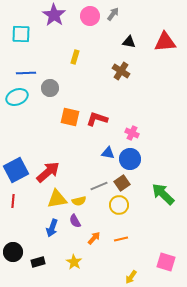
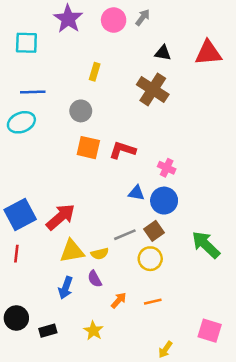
brown cross: (121, 71) -> (153, 89), size x1.4
gray circle: (50, 88) -> (81, 111), moved

